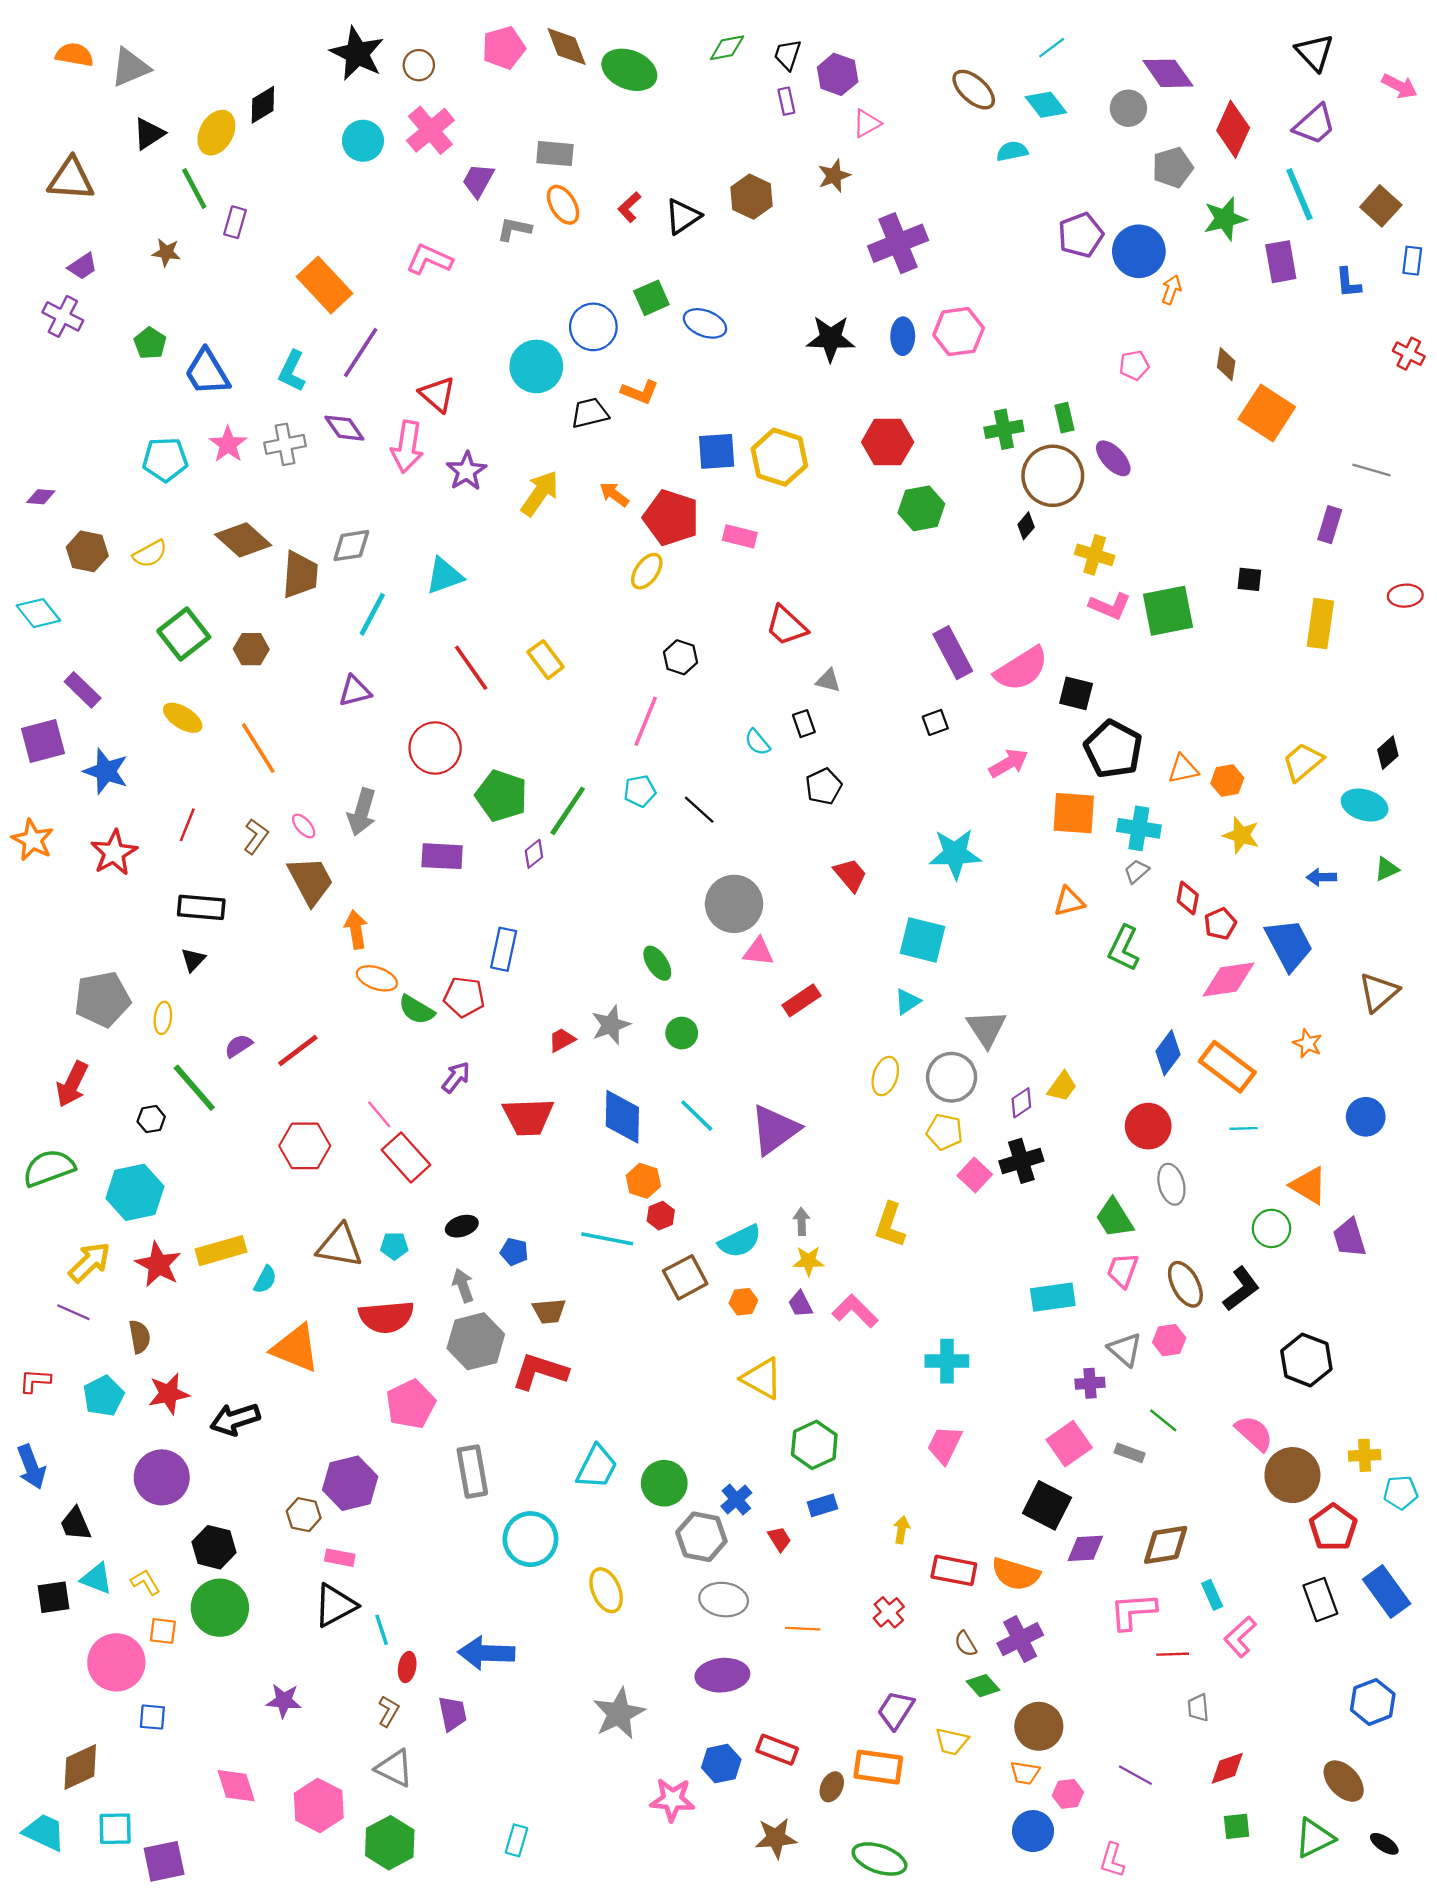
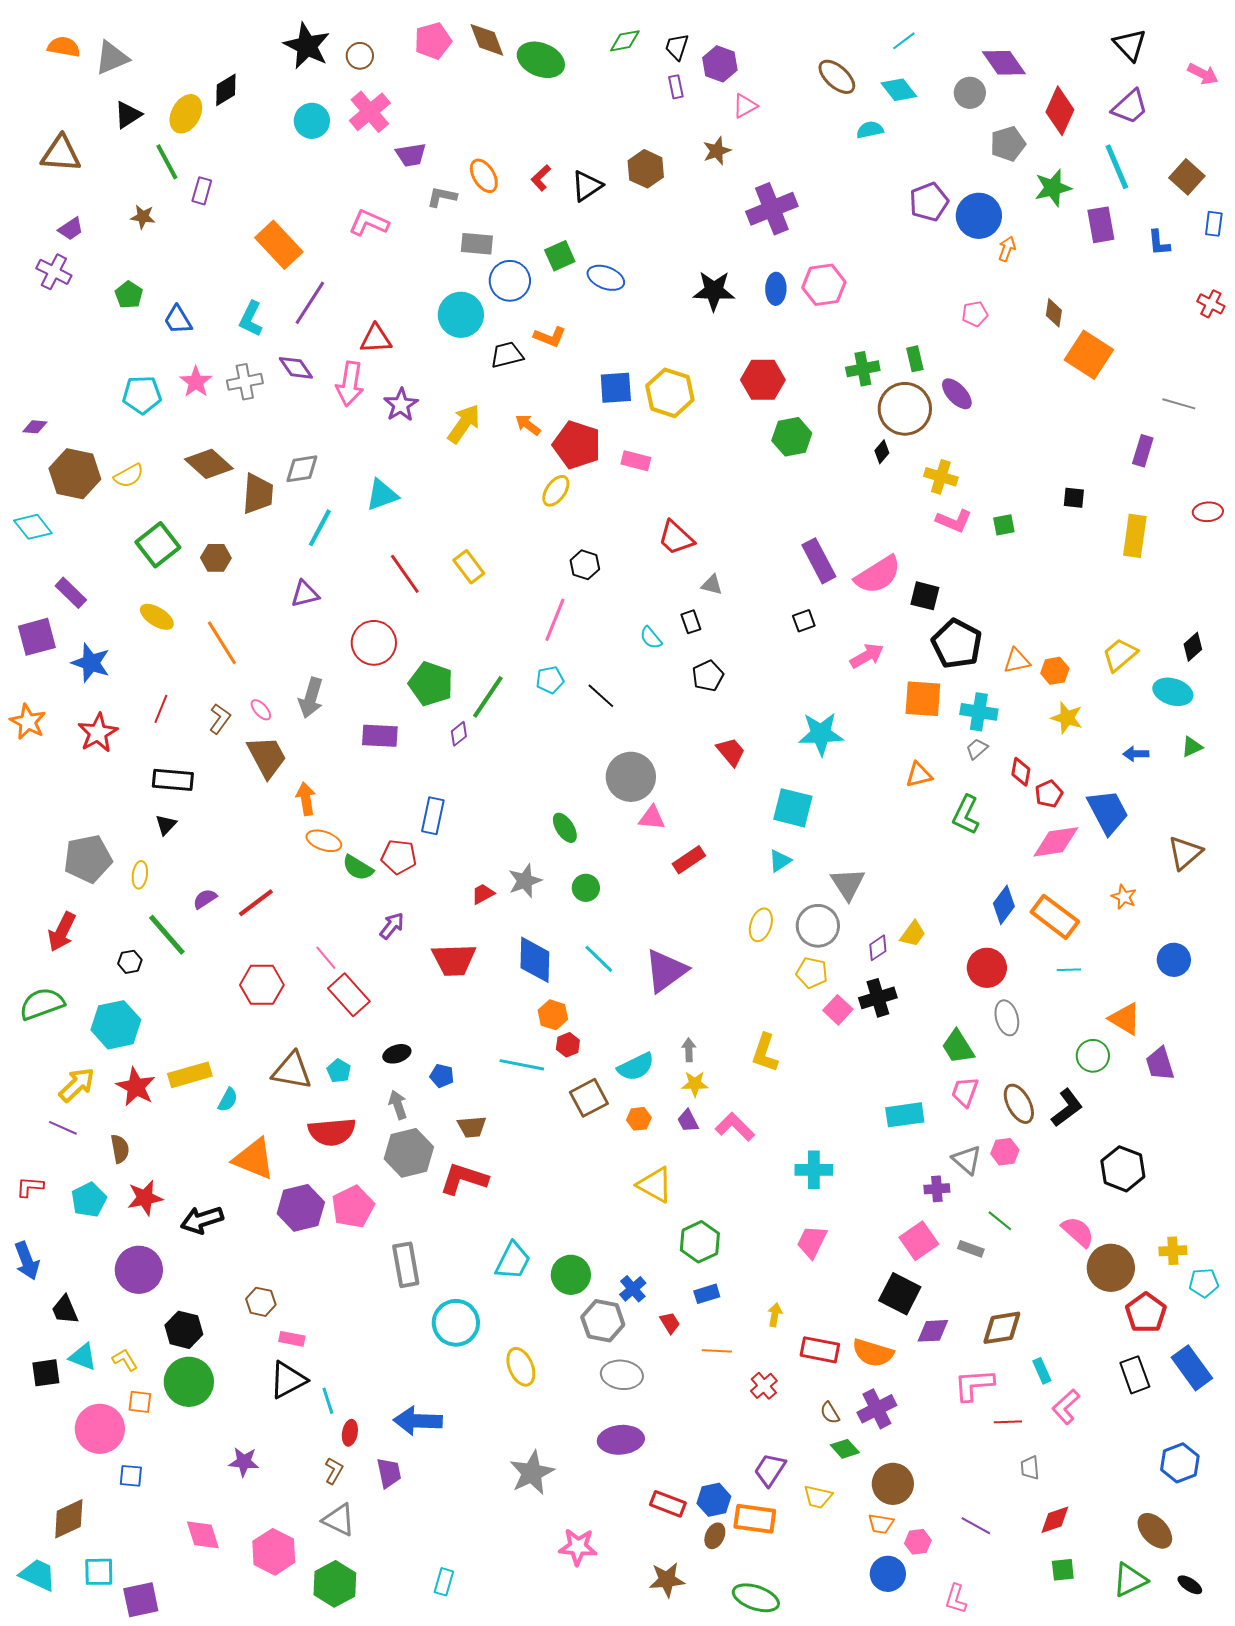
gray rectangle: (555, 154) -> (477, 244), moved
purple trapezoid: (478, 180) -> (411, 155), turned -128
blue trapezoid: (207, 372) -> (178, 320), size x0.7
red triangle: (437, 394) -> (376, 339), turned -44
brown hexagon: (87, 551) -> (75, 474), size x1.4
green square: (1168, 611) -> (1004, 525), size x0.5
cyan pentagon: (394, 1246) -> (339, 1071), turned 30
purple hexagon: (350, 1483) -> (301, 1208), moved
orange line: (803, 1629) -> (717, 1351), moved
blue hexagon: (721, 1764) -> (714, 1500), moved

